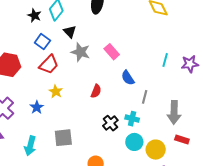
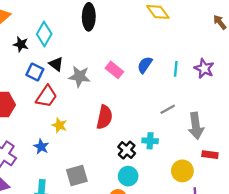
black triangle: (70, 32) -> (56, 64), moved
purple star: (190, 64) -> (204, 69), turned -30
blue semicircle: (128, 78) -> (145, 65), moved, turned 77
red semicircle: (96, 91) -> (104, 117), size x1.5
gray line: (145, 97) -> (168, 109), moved, turned 56
cyan circle: (134, 142) -> (128, 176), moved

